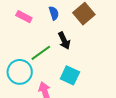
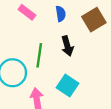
green line: (41, 53) -> (39, 55), turned -55

